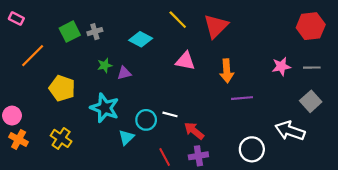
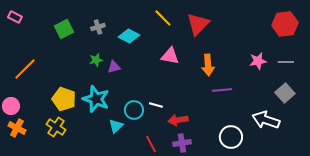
gray cross: (95, 32) -> (98, 27), moved
orange line: (33, 56) -> (25, 69), moved
yellow pentagon: (62, 88) -> (64, 99), moved
red arrow: (194, 131) -> (178, 120), turned -48

